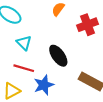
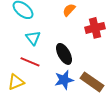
blue star: (44, 85) -> (64, 80), moved

